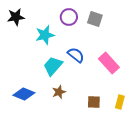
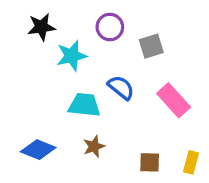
black star: (16, 17) -> (41, 27), moved
gray square: (95, 19) -> (151, 46), moved, turned -35
cyan trapezoid: (53, 66) -> (84, 105), turned 55

